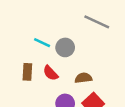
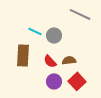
brown rectangle: (27, 72) -> (23, 55), size x1.5
red semicircle: (51, 73) -> (50, 61), moved

